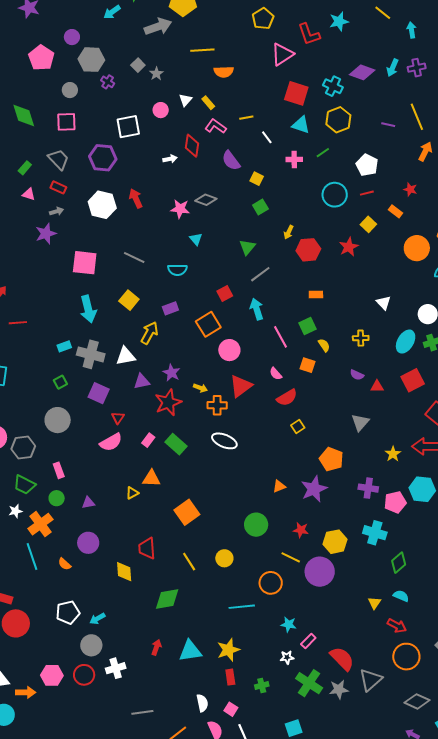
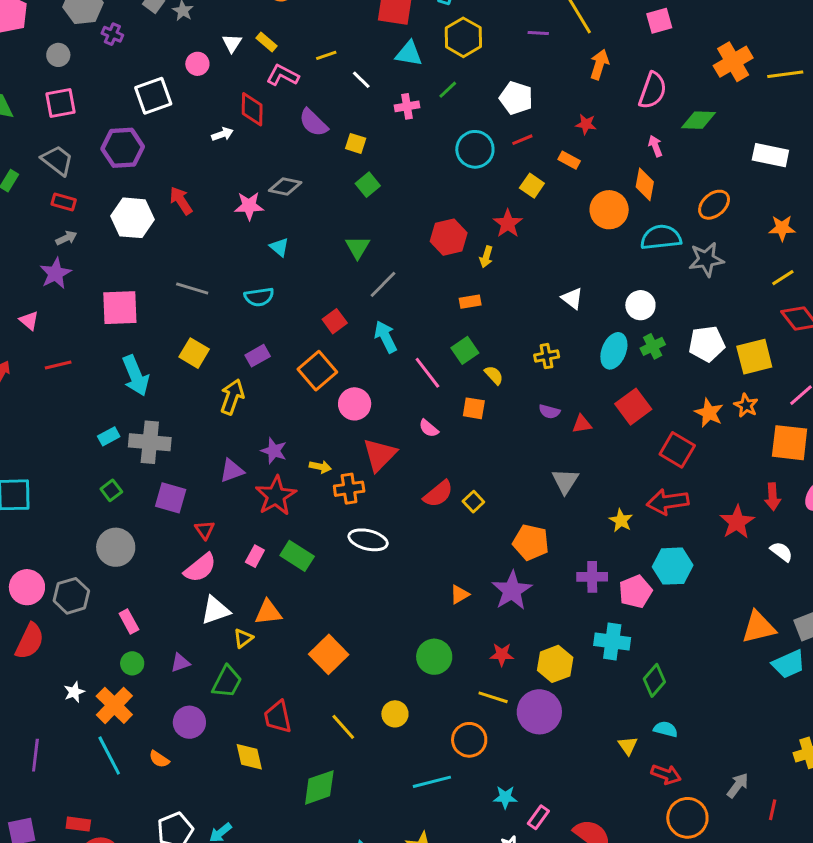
pink triangle: (29, 194) -> (29, 321), moved, turned 32
yellow arrow: (289, 232) -> (486, 257), moved
red line: (18, 323) -> (58, 365), moved
white triangle: (126, 356) -> (215, 610), moved
red semicircle: (287, 398) -> (438, 494), moved
green trapezoid: (24, 485) -> (227, 682), moved, turned -80

